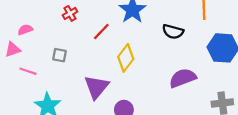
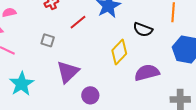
gray square: (59, 55) -> (48, 40), moved
yellow diamond: (126, 58) -> (119, 52), moved

